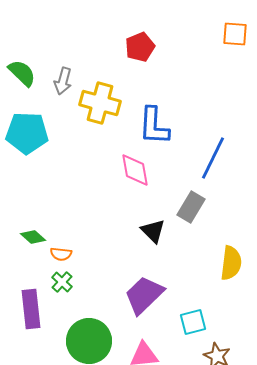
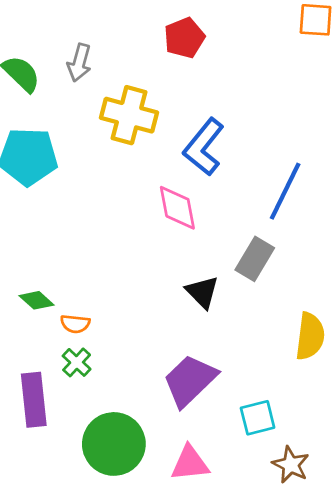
gray arrow: (63, 81) -> (79, 63), moved
blue L-shape: (154, 126) -> (204, 147), turned 36

